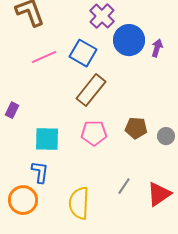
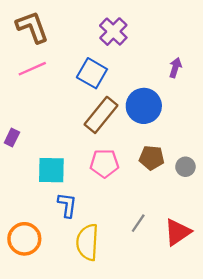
blue circle: (129, 40) -> (144, 106), moved
pink line: (44, 57) -> (32, 69), moved
blue L-shape: (40, 172) -> (67, 205), moved

